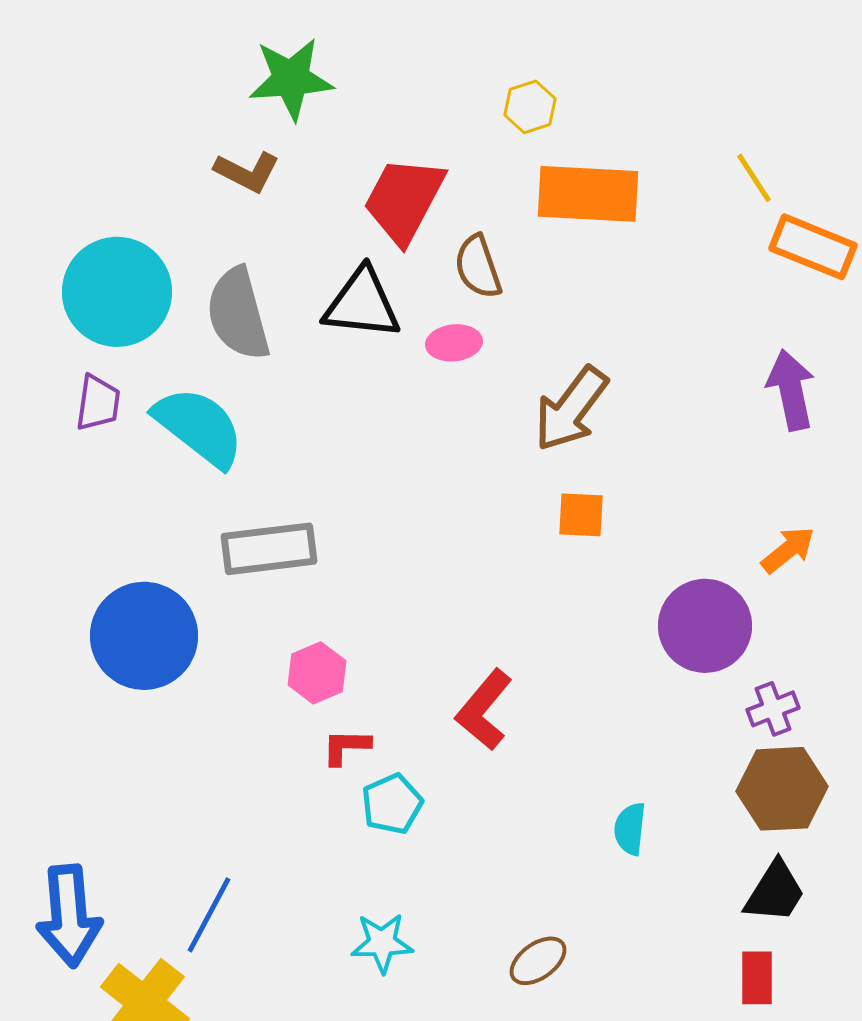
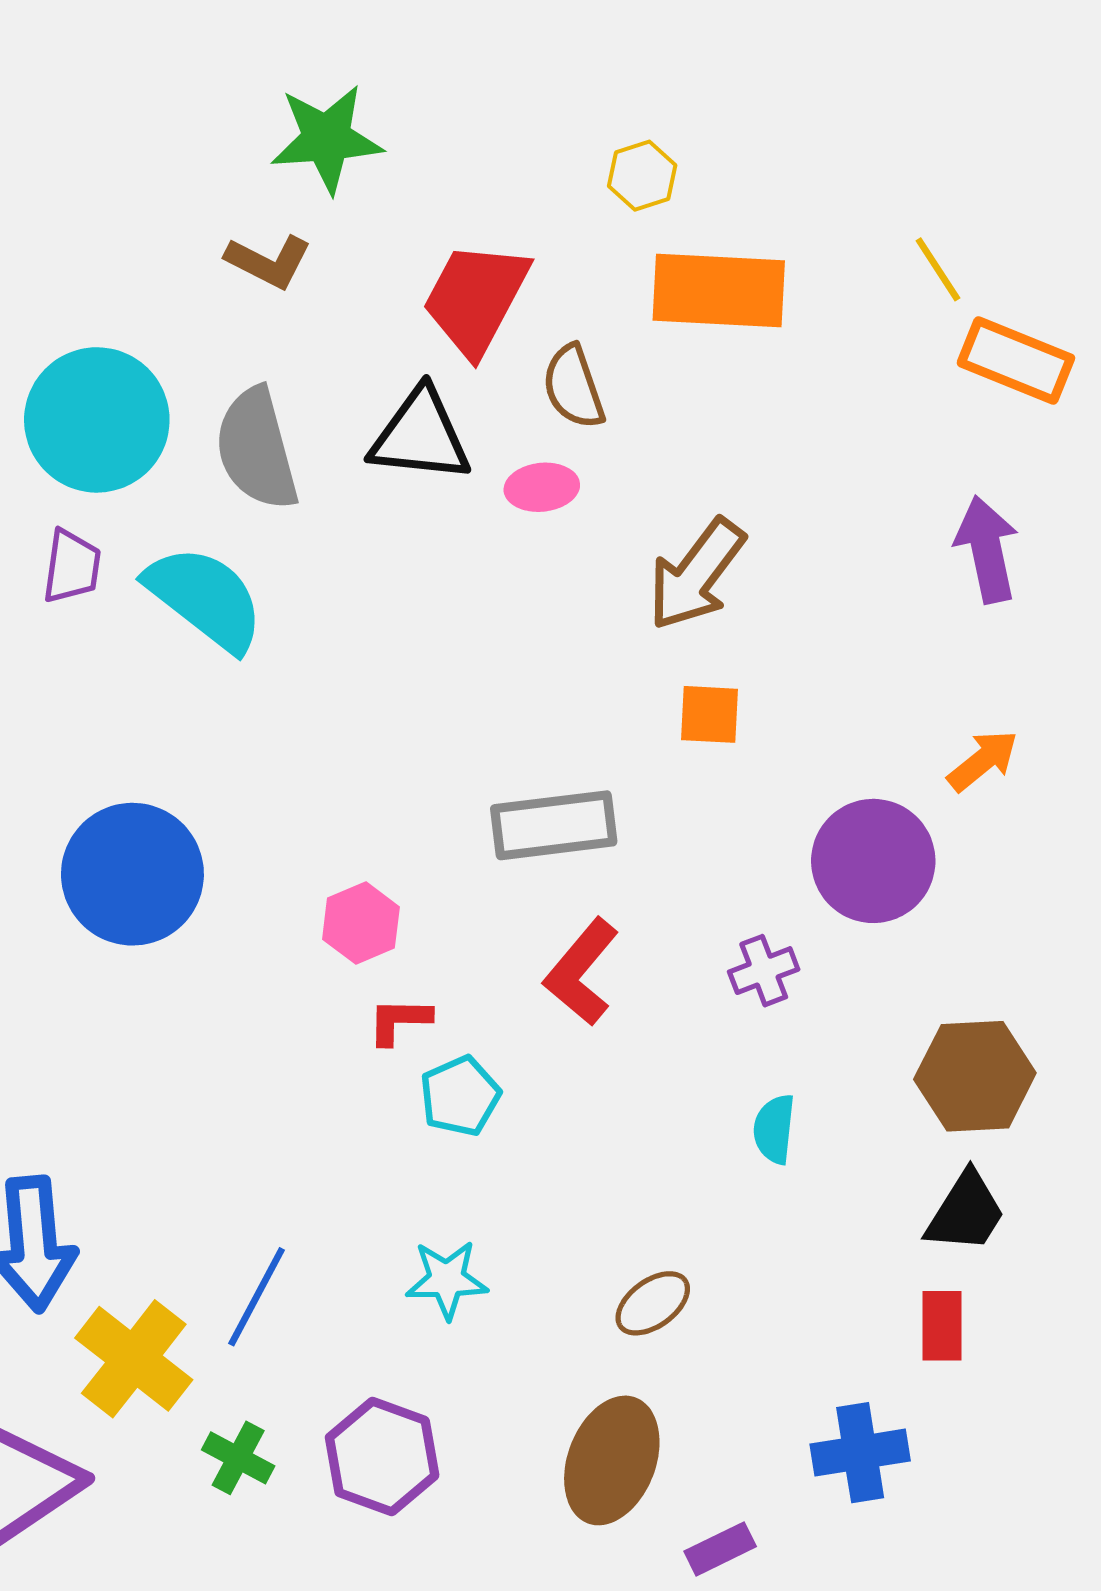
gray rectangle: (269, 549) -> (554, 825), moved
purple cross: (773, 709) -> (764, 971), moved
blue line: (209, 915) -> (257, 1297), moved

